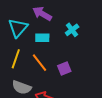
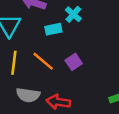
cyan rectangle: (42, 38) -> (53, 29), moved

